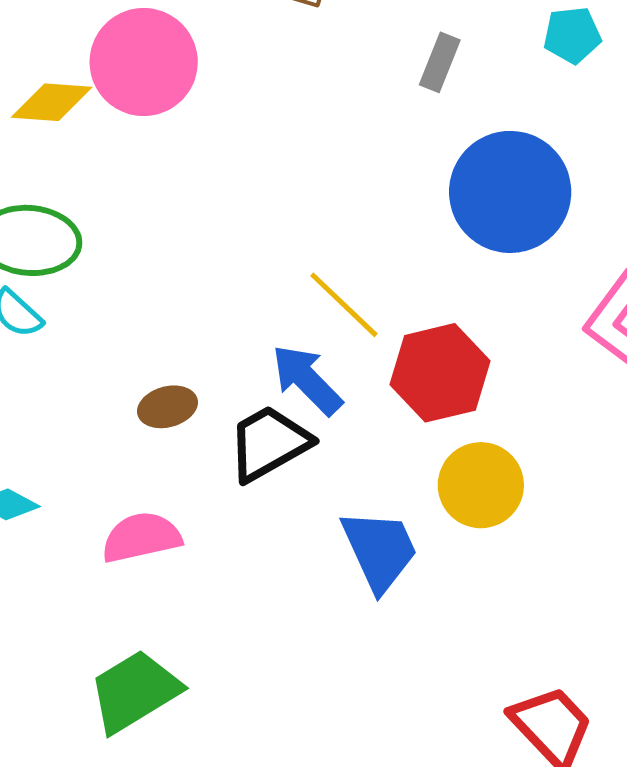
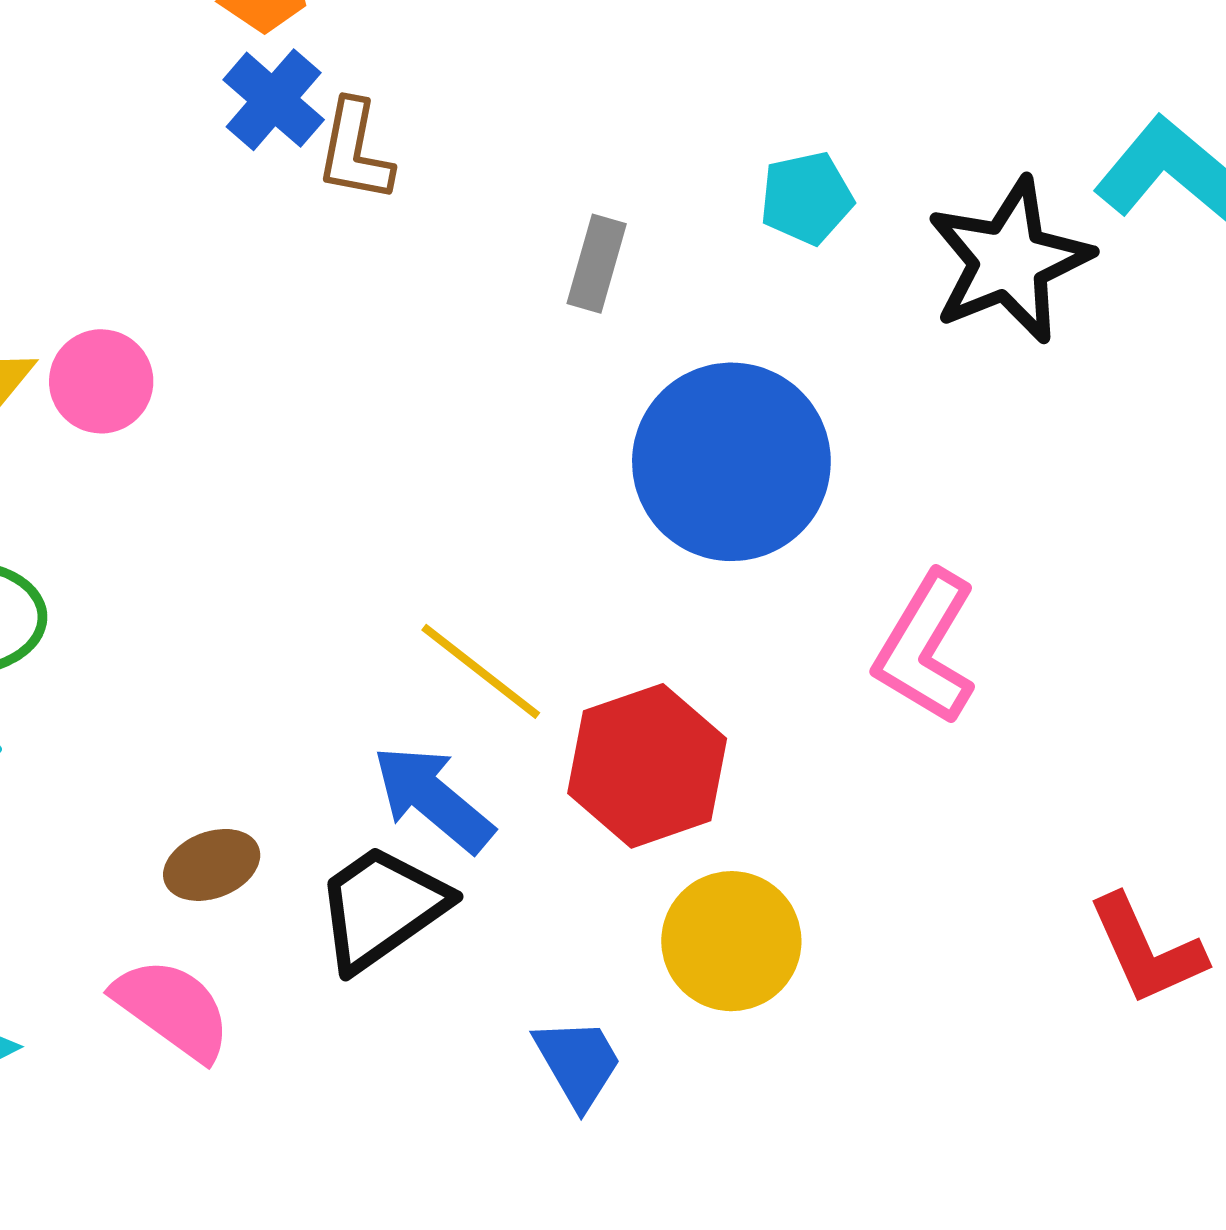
pink circle: (144, 62) -> (101, 381), moved, size x0.6
pink semicircle: (141, 537) -> (172, 1009), moved, turned 54
blue trapezoid: (380, 550) -> (578, 1063), size x0.7

